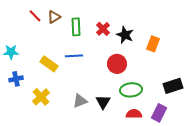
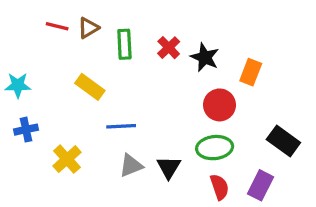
red line: (35, 16) -> (57, 26), turned -32
blue line: (74, 56) -> (121, 126), moved
yellow rectangle: (49, 64) -> (90, 87), moved
red circle: (117, 64) -> (219, 105), moved
black rectangle: (173, 86) -> (283, 141), turned 54
red semicircle: (134, 114) -> (219, 187), turned 70

